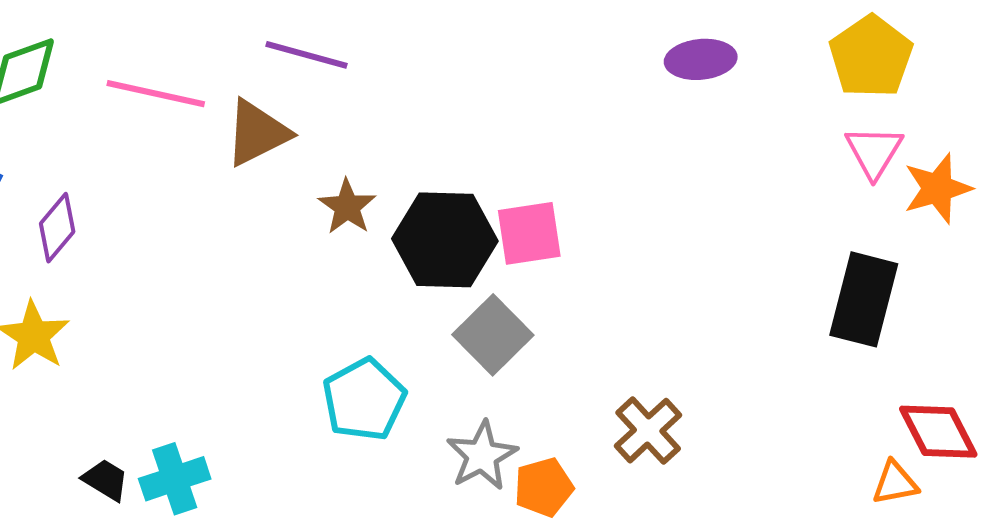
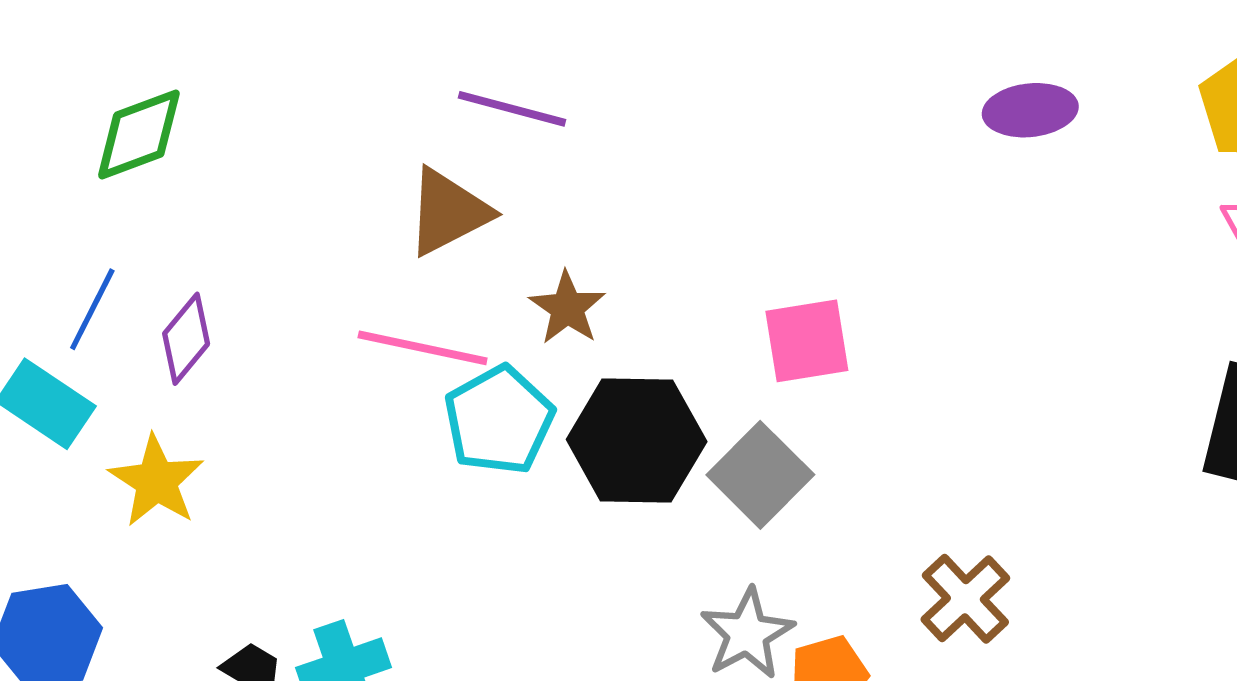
pink line: (156, 94) -> (423, 348), moved
black hexagon: (445, 240) -> (637, 440), moved
cyan pentagon: (364, 400) -> (499, 420), moved

